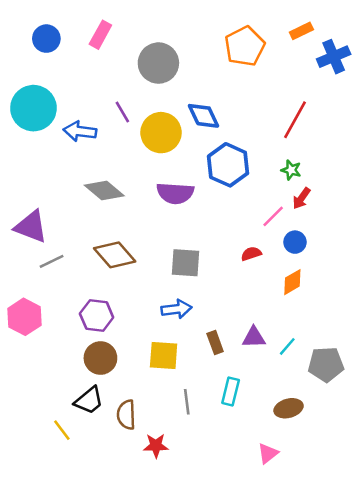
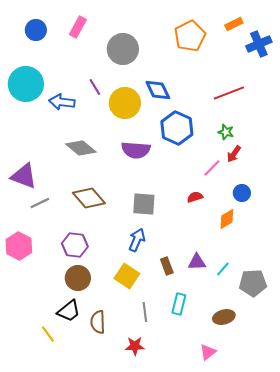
red line: (295, 120) -> (229, 93), turned 40
blue circle: (295, 242) -> (242, 193), moved
blue arrow: (176, 309) -> (137, 240), turned -60
yellow square: (164, 355) -> (127, 276), turned 30
red star: (156, 446) -> (135, 346), moved

